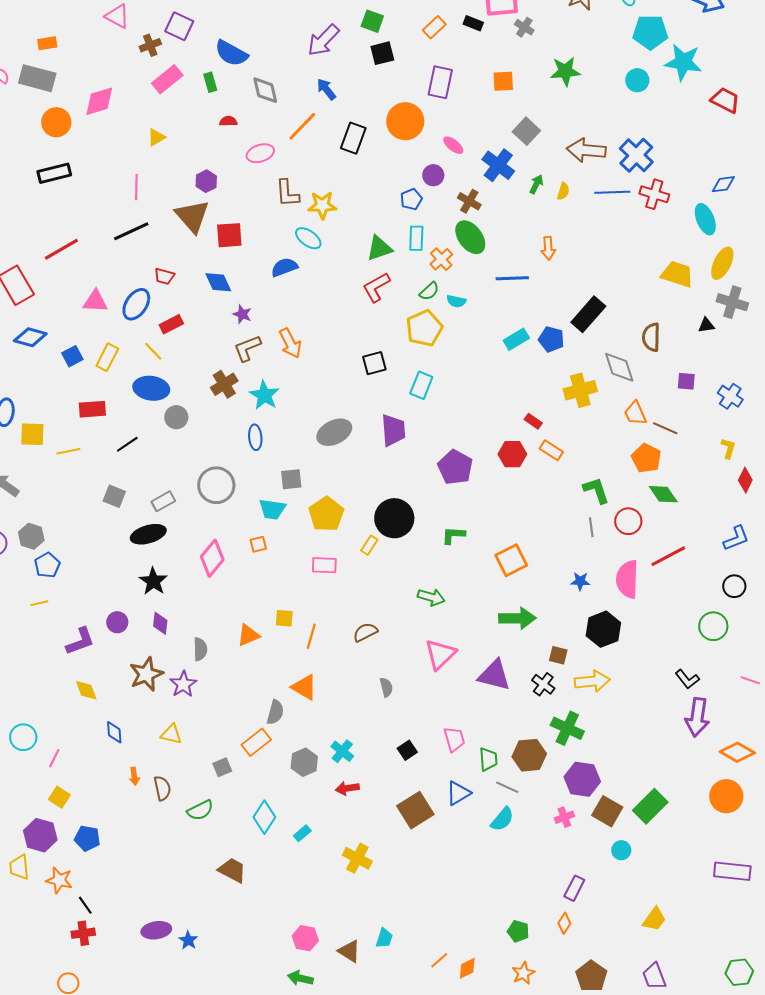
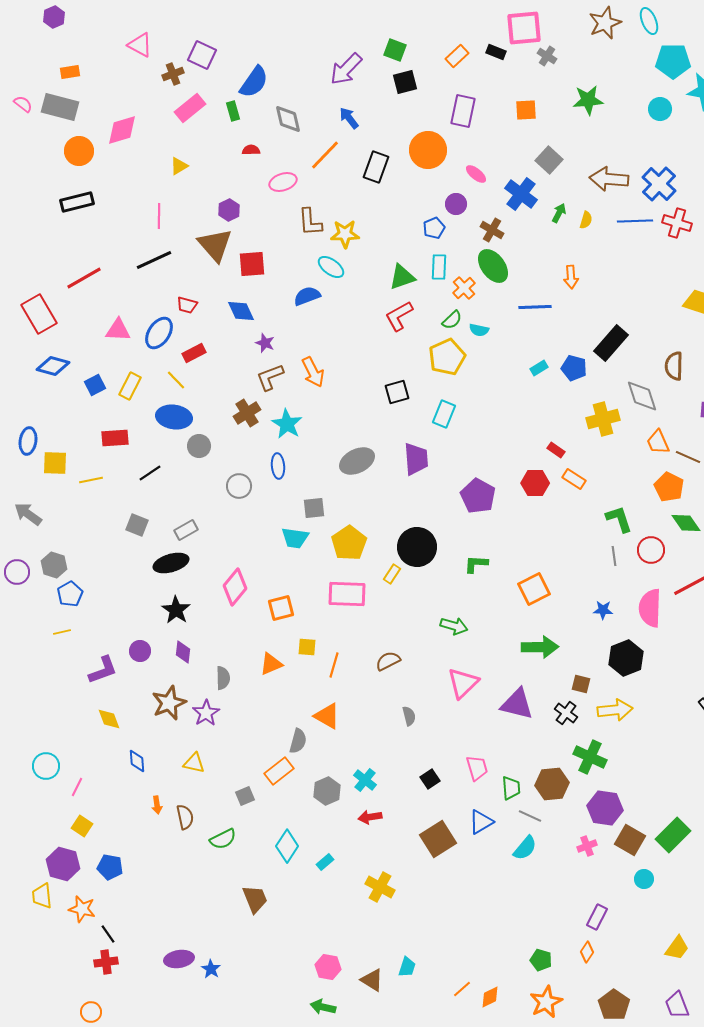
blue semicircle: (231, 53) -> (254, 82), turned -84
cyan rectangle: (516, 339) -> (539, 368), size x0.7
gray circle: (216, 485) -> (239, 486), moved, size x0.7
orange square: (258, 544) -> (281, 608), moved, size x1.5
pink rectangle: (324, 565) -> (347, 594), size x1.5
brown trapezoid: (232, 870) -> (255, 899), turned 40
orange star: (523, 973) -> (546, 1002), size x1.4

